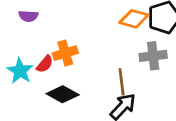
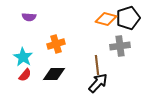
red semicircle: (45, 64) -> (25, 75), moved
black diamond: (63, 94) -> (54, 74), turned -30

